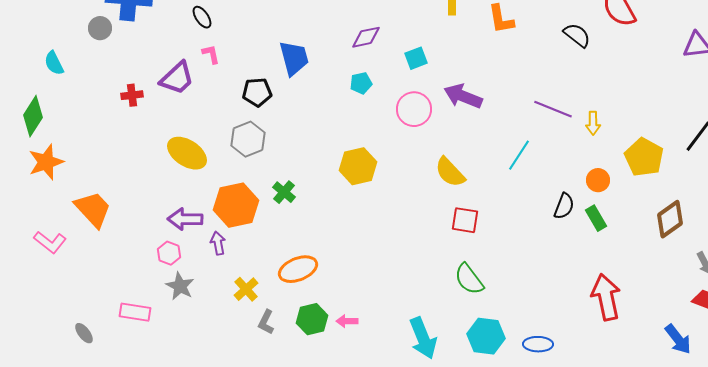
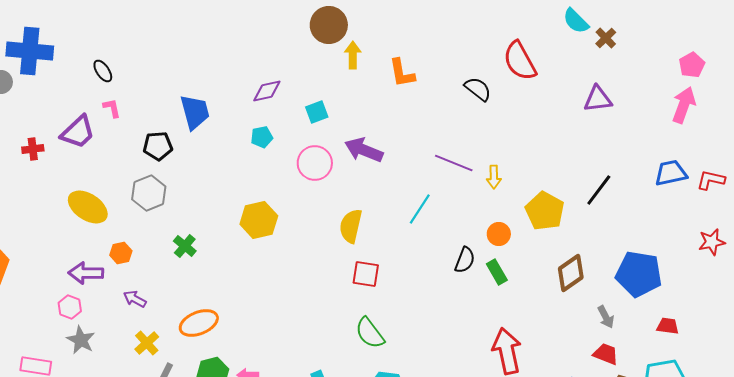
yellow semicircle: (450, 172) -> (351, 226), turned 56
orange hexagon: (236, 205) -> (121, 253), moved, size x0.5
purple arrow: (218, 243) -> (135, 299), moved, turned -50

